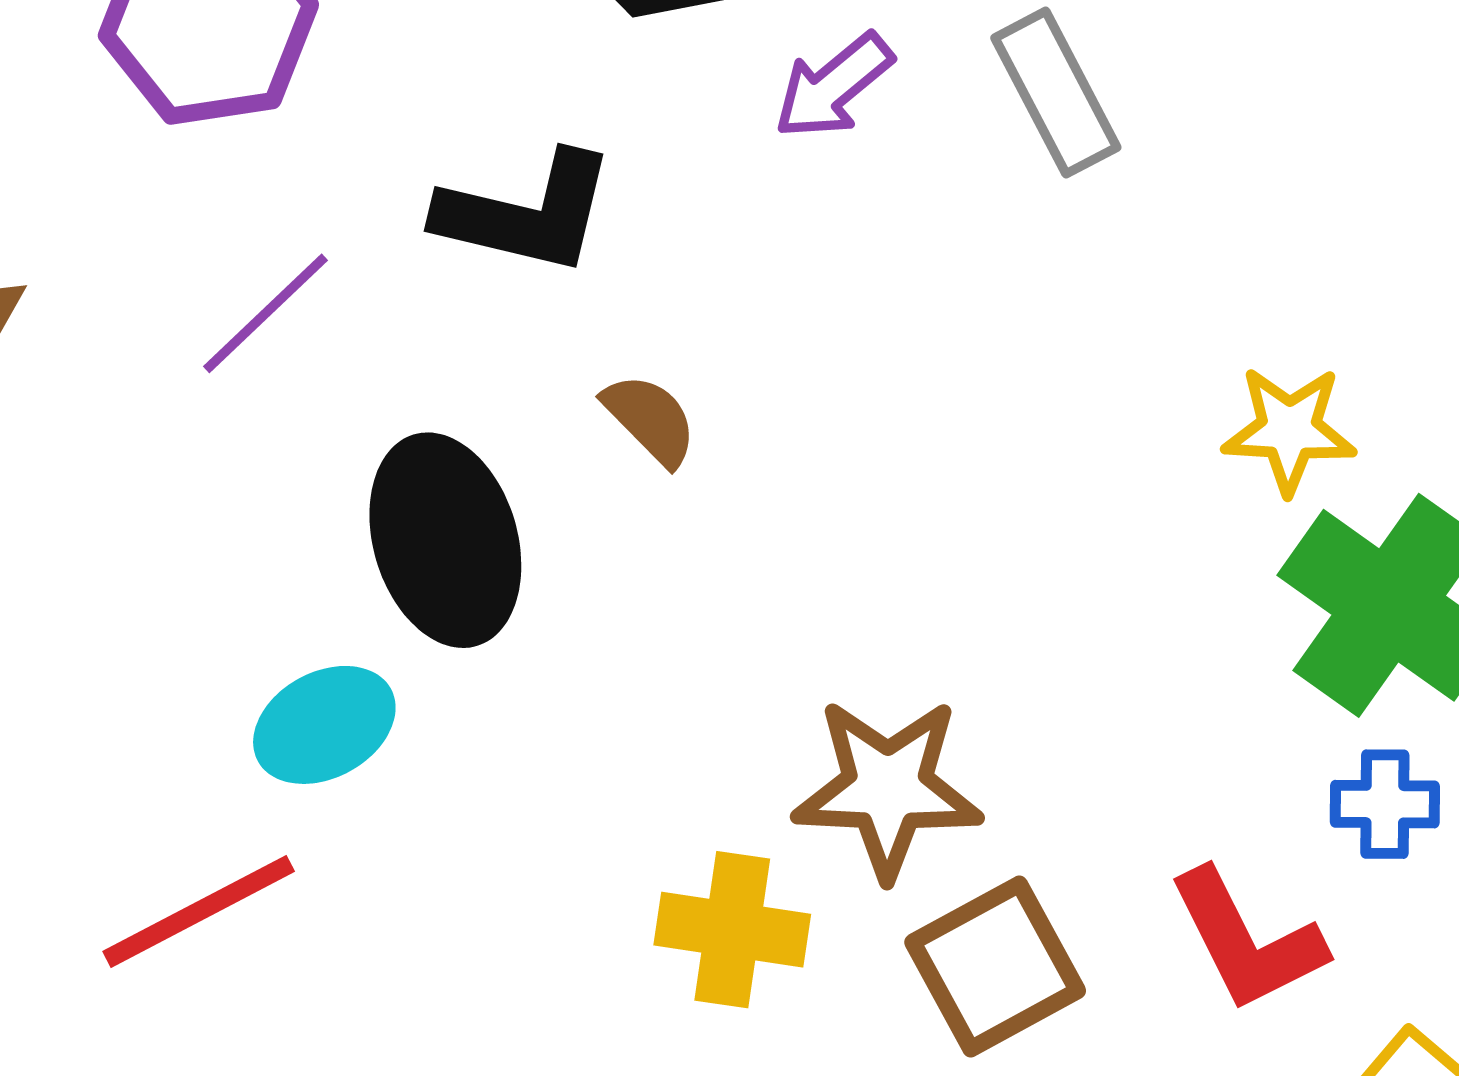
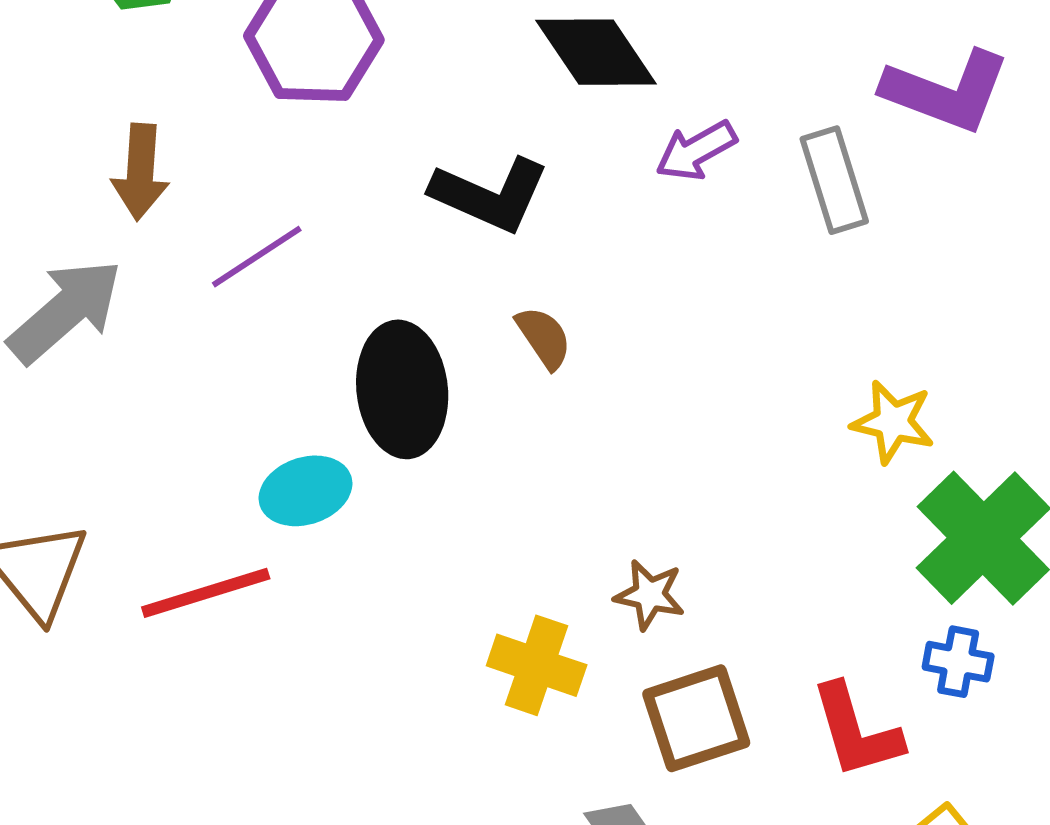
purple line: (266, 313) -> (257, 257), moved
yellow star: (1289, 430) -> (893, 422), moved
brown star: (888, 788) -> (650, 595), size x0.6

